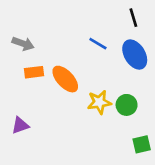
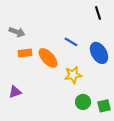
blue line: (98, 44) -> (71, 42), moved
blue ellipse: (135, 55) -> (99, 53), moved
green circle: (127, 105) -> (83, 102), moved

